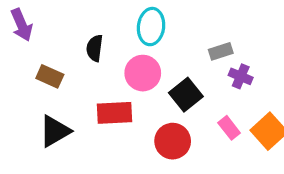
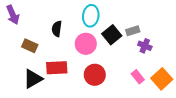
black square: (186, 95) -> (112, 35), moved
red rectangle: (115, 113) -> (57, 68), moved
red circle: (173, 141) -> (95, 75), moved

